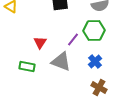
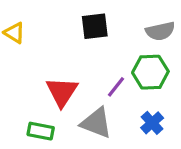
red triangle: (40, 42) -> (62, 92), size x1.5

